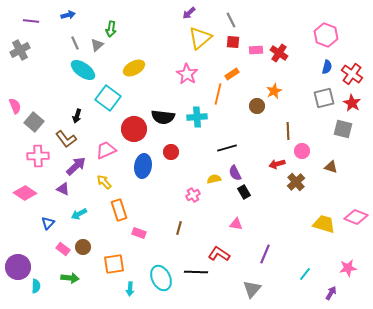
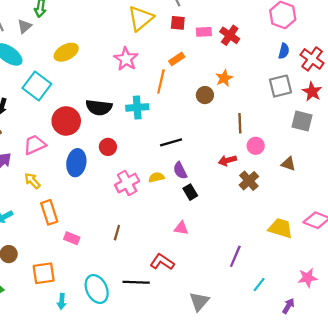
pink cross: (193, 195) -> (127, 183), moved, size x1.5
purple line: (265, 254) -> (235, 256), moved

